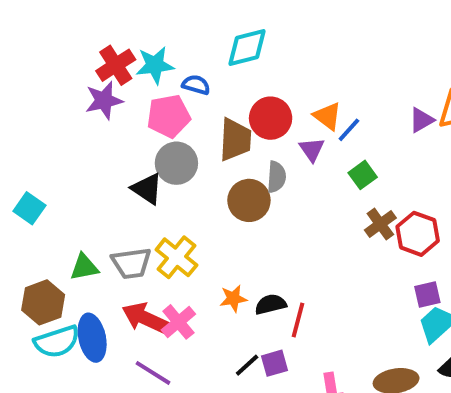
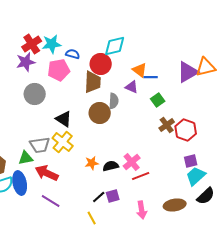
cyan diamond: (247, 48) -> (115, 46), moved
red circle: (271, 118) -> (101, 64), moved
purple triangle: (422, 120) -> (188, 72), size x1.6
blue line: (349, 130) -> (151, 77), turned 48
purple triangle: (312, 149) -> (132, 87), turned -32
gray circle: (176, 163) -> (35, 94), moved
black triangle: (147, 189) -> (64, 119), moved
green triangle: (84, 267) -> (26, 158), moved
red line: (298, 320) -> (141, 176), moved, turned 54
pink cross: (178, 322) -> (132, 162), moved

